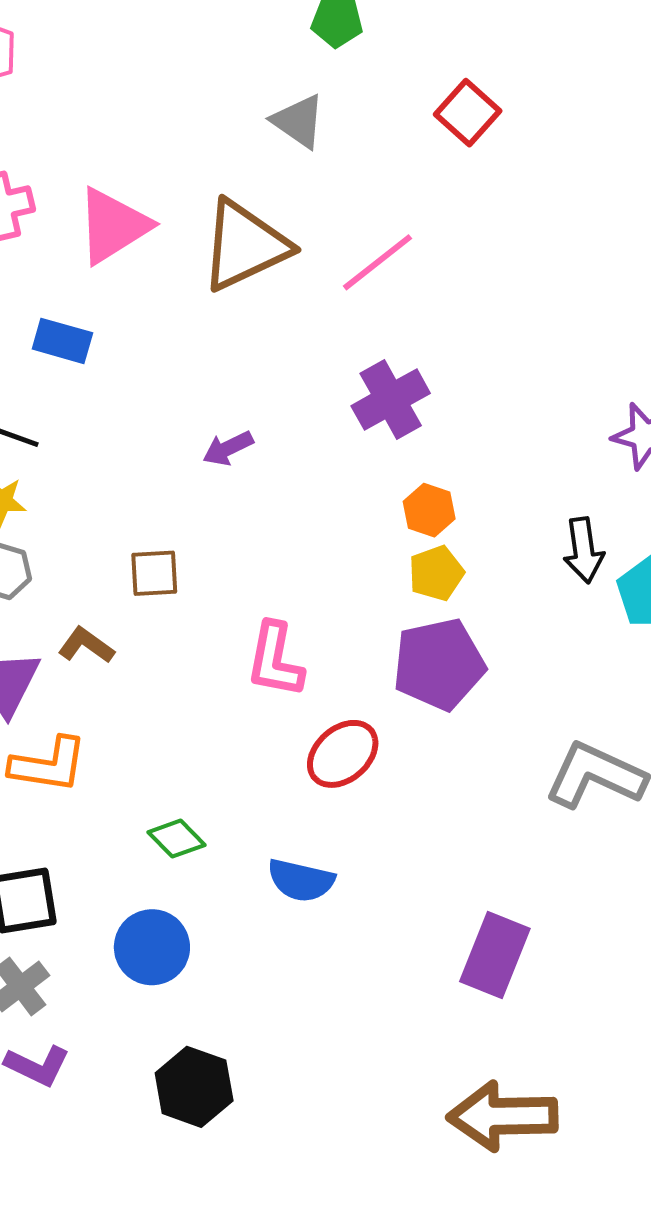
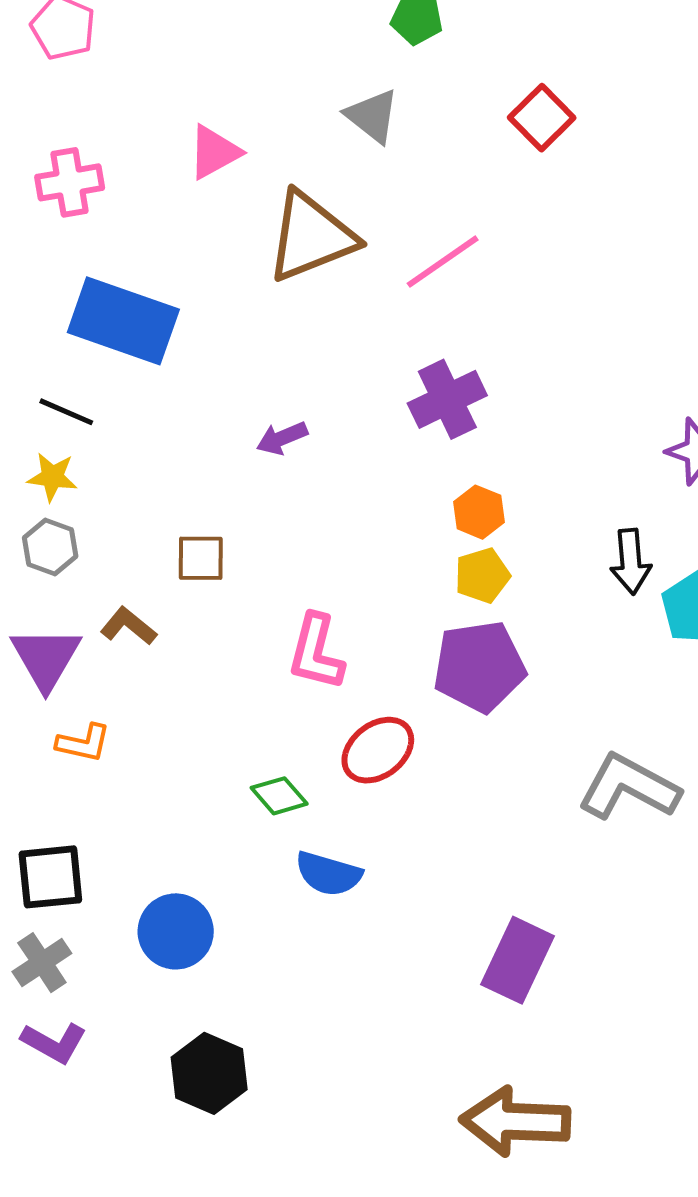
pink triangle: (113, 226) -> (214, 152), moved, size x0.7
blue rectangle: (62, 341) -> (123, 321), size x1.8
orange L-shape: (49, 765) -> (84, 743), size x0.7
green diamond: (176, 839) -> (279, 796), moved

